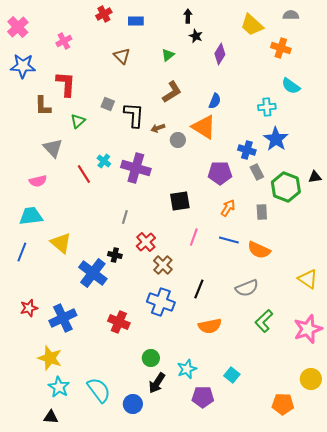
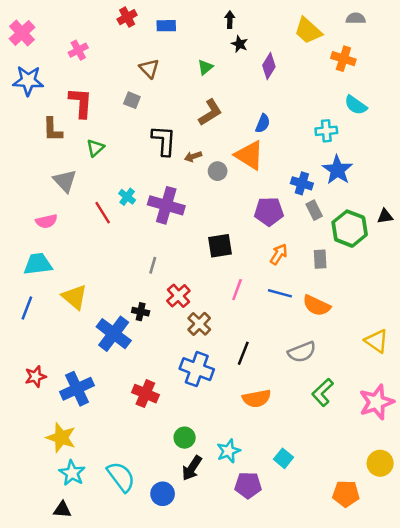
gray square: (108, 104) -> (132, 100), moved

